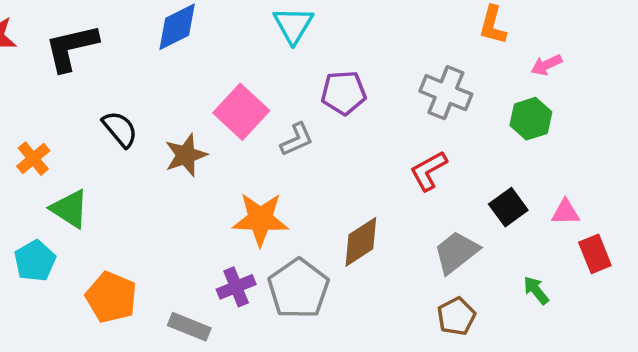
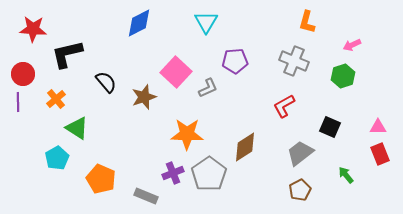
orange L-shape: (493, 25) -> (307, 22), moved
black L-shape: (71, 48) -> (67, 54), moved
black square: (508, 207) -> (330, 127), turned -30
pink triangle: (565, 212) -> (378, 127), moved

